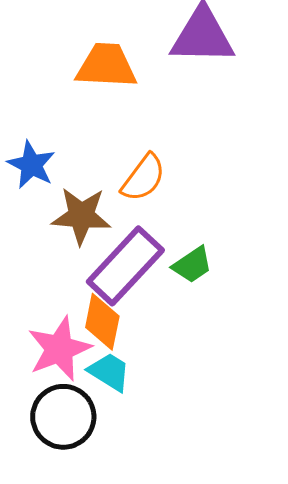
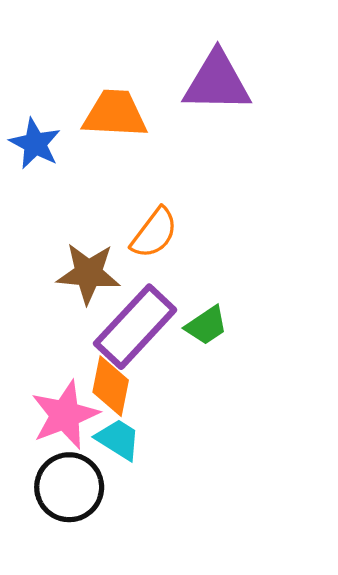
blue star: (31, 165) -> (35, 144), moved

